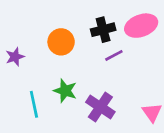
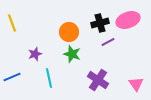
purple star: (15, 57) -> (35, 54), moved
green star: (65, 91) -> (72, 54), moved

